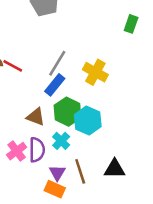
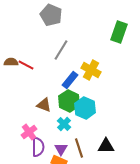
green rectangle: (131, 24) -> (119, 32), size x1.5
gray line: (57, 63) -> (61, 50), moved
blue rectangle: (55, 85) -> (70, 80), moved
purple semicircle: (37, 150) -> (38, 147), moved

